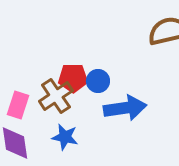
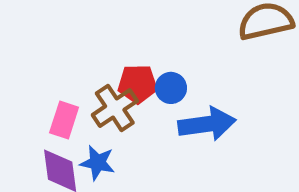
blue star: (65, 137) -> (97, 163), moved

